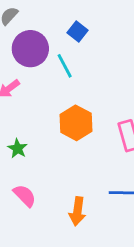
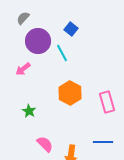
pink semicircle: (25, 196) -> (45, 144), moved

